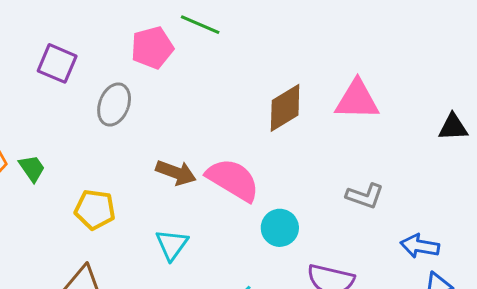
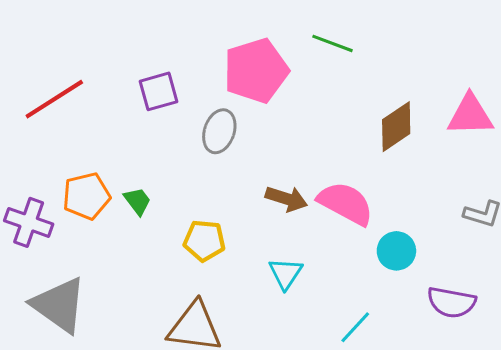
green line: (200, 25) -> (332, 43), moved
pink pentagon: (152, 48) -> (256, 71), size x1.5
purple square: (57, 63) -> (159, 91), turned -36

